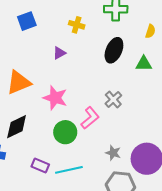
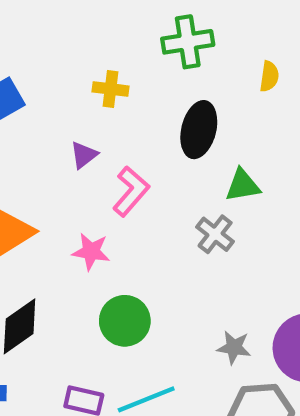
green triangle: (144, 64) -> (243, 185), moved
pink star: (55, 98) -> (91, 252), size x0.7
pink L-shape: (90, 118) -> (131, 191), moved

